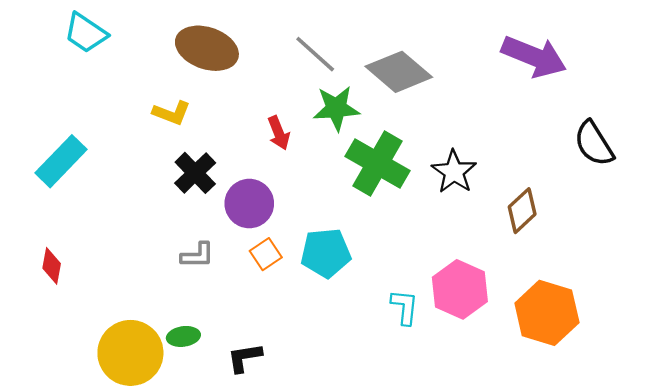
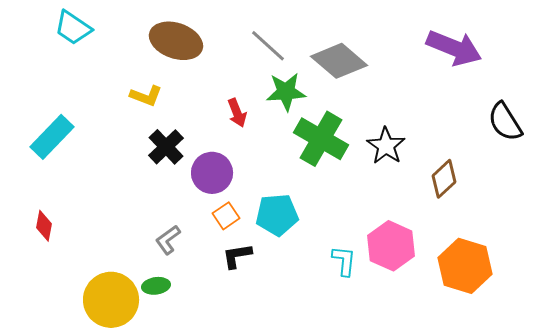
gray L-shape: (198, 255) -> (168, 240), moved, turned 144
black L-shape: (245, 358) -> (237, 256), moved

